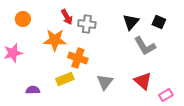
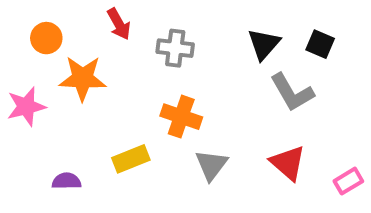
red arrow: (67, 17) -> (119, 24), moved
orange star: (55, 40) -> (83, 78), moved
orange cross: (78, 58) -> (181, 117), moved
pink rectangle: (166, 95) -> (348, 181), moved

